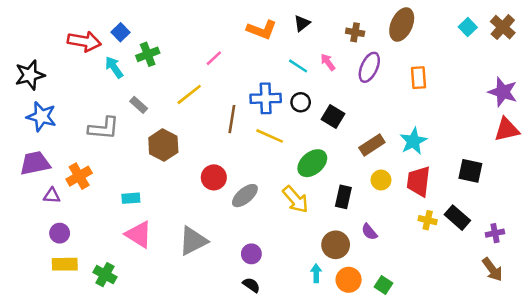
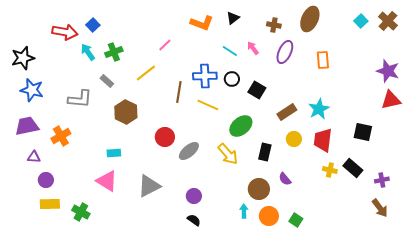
green cross: (148, 54) -> (114, 52), moved
purple triangle: (52, 196) -> (34, 157), moved
cyan rectangle: (131, 198) -> (114, 153), moved

